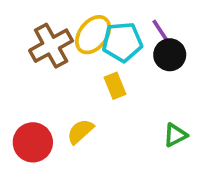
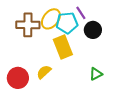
purple line: (161, 31) -> (81, 13), moved
brown cross: (51, 46) -> (28, 25), turned 30
yellow rectangle: (115, 86) -> (63, 47), size x1.6

